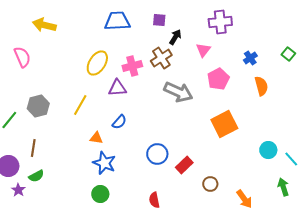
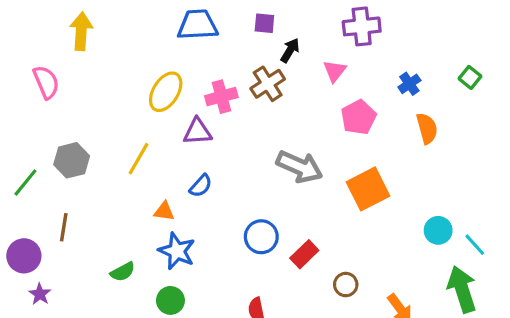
yellow arrow: (44, 25) -> (81, 31), turned 80
gray arrow: (178, 92) -> (300, 167), moved
green semicircle: (36, 176) -> (123, 272), moved
green arrow: (283, 187) -> (462, 289), size x1.6

